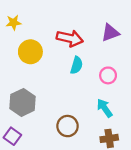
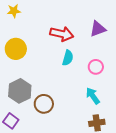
yellow star: (14, 23) -> (14, 11), moved
yellow circle: (30, 52) -> (16, 49), moved
brown circle: (68, 126) -> (44, 104), moved

